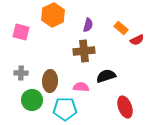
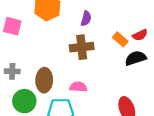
orange rectangle: (121, 28) -> (120, 39), moved
black semicircle: (106, 76) -> (136, 58), moved

